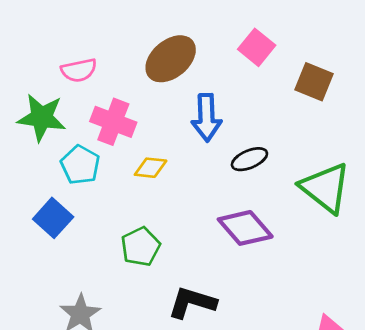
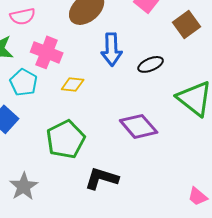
brown square: (314, 82) -> (187, 24), turned 32
black ellipse: (249, 159) -> (151, 64), moved
green pentagon: (141, 247) -> (66, 139), size x1.4

